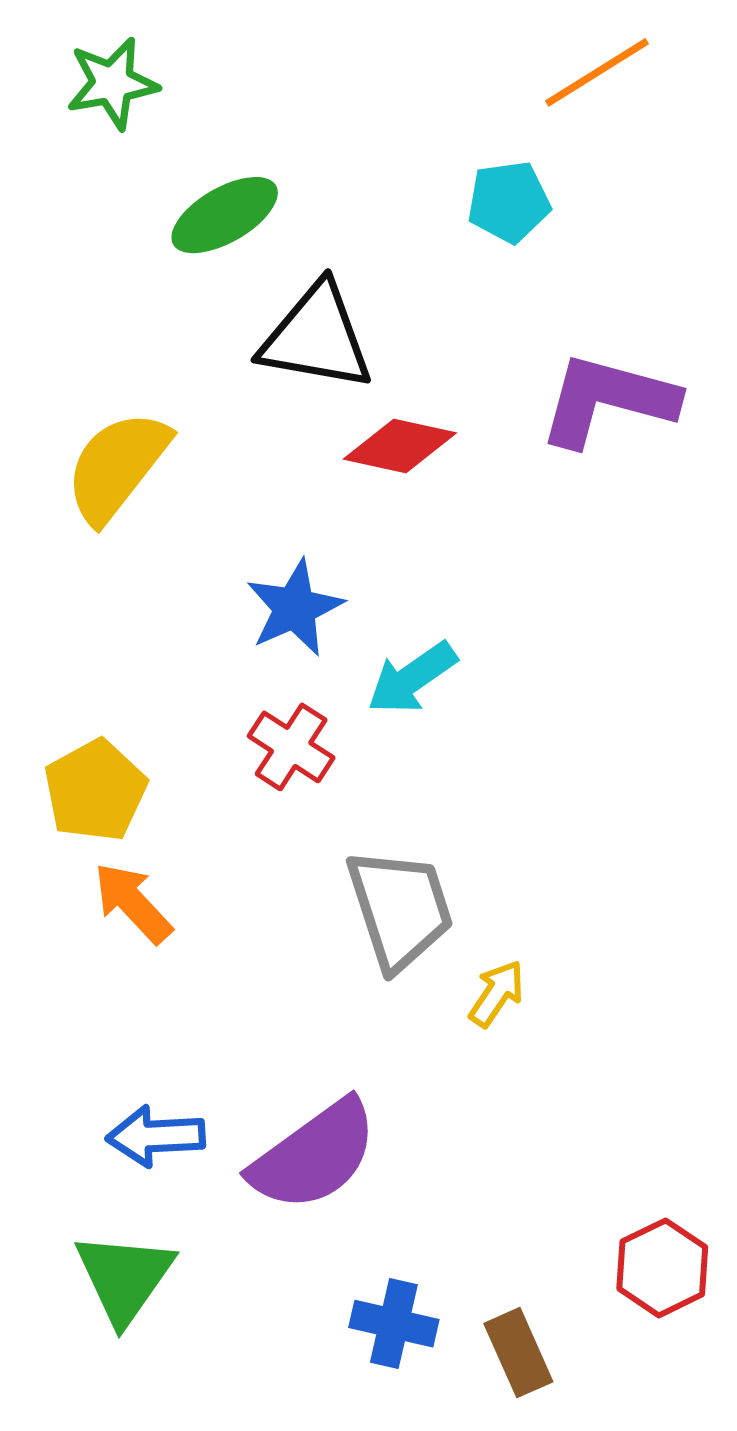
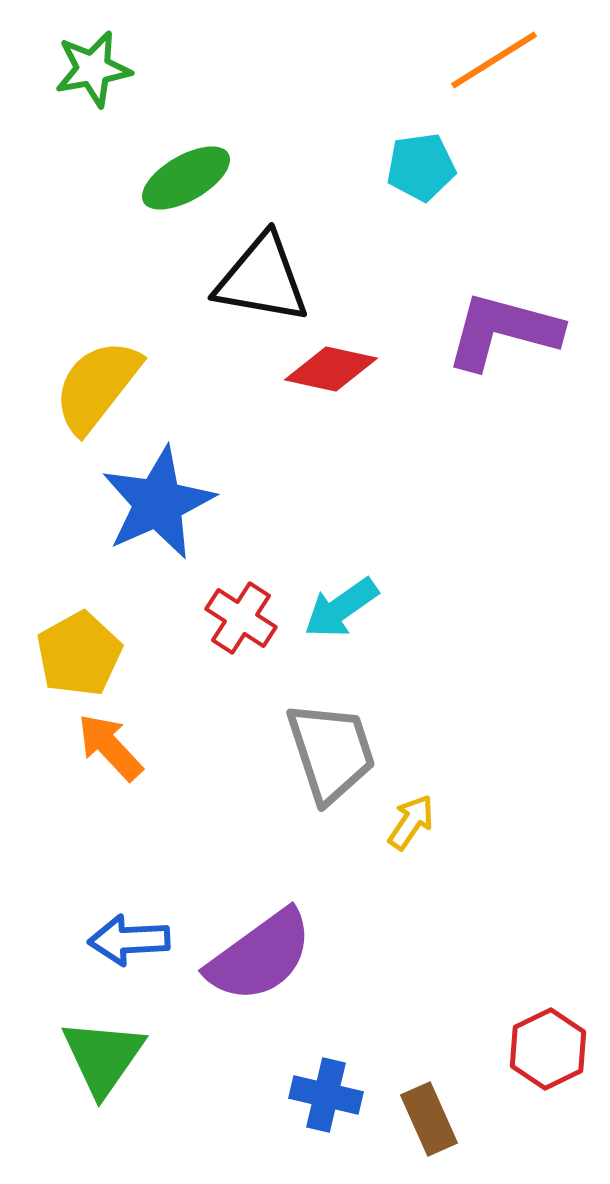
blue star: (295, 608) -> (158, 503), moved, size x1.4
cyan arrow: (412, 678) -> (341, 608), moved

